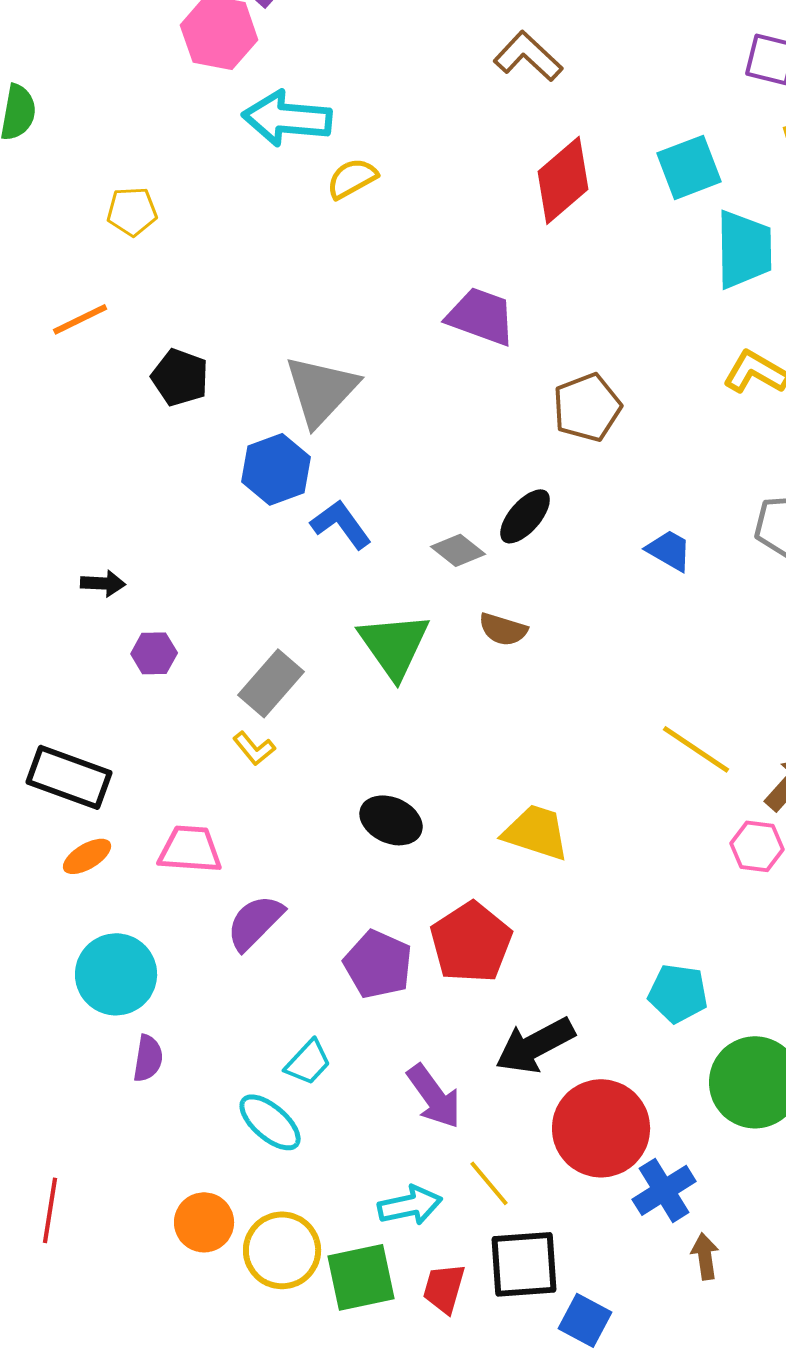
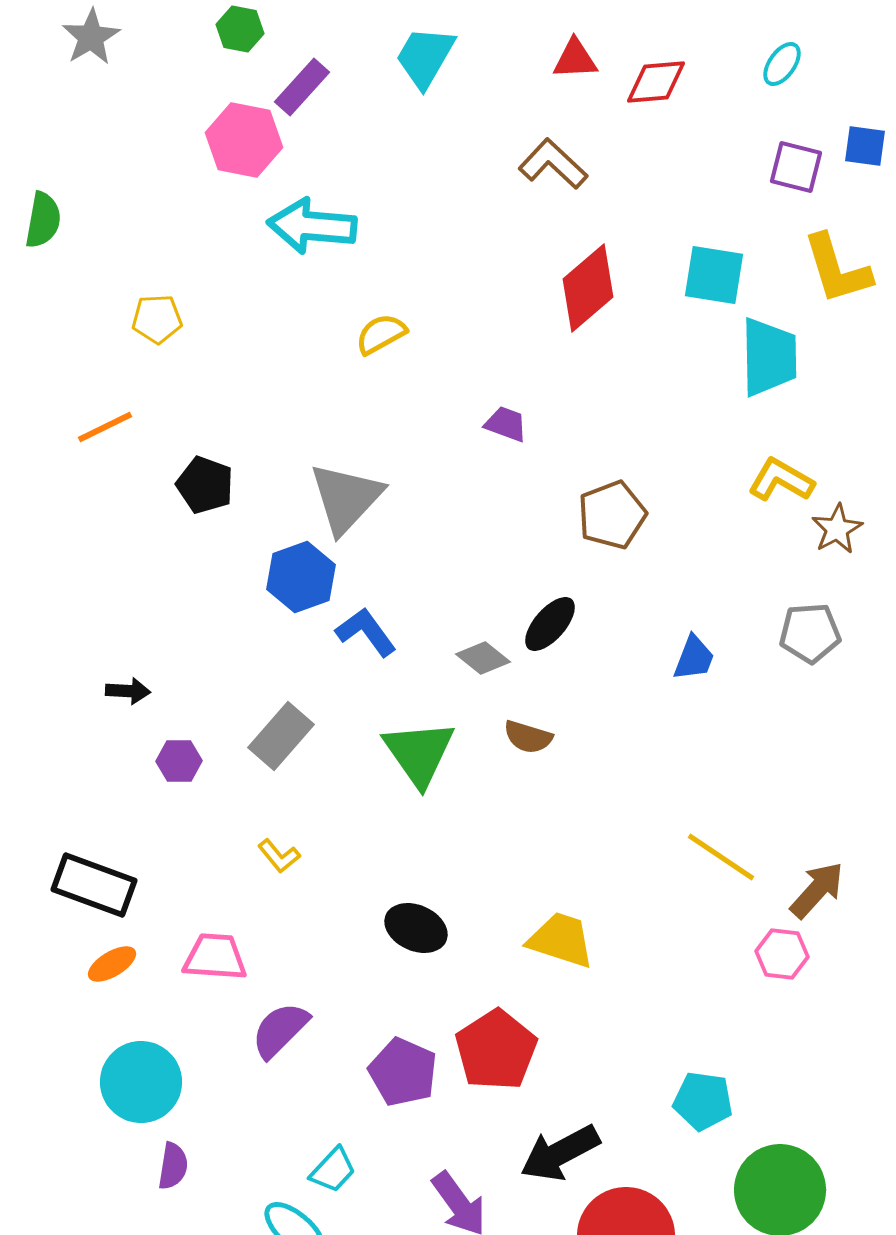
cyan square: (689, 167) -> (714, 275), turned 30
yellow semicircle: (352, 178) -> (381, 334), moved
purple trapezoid: (481, 316) -> (506, 424), size x0.6
blue trapezoid: (669, 550) -> (694, 658), turned 81
gray rectangle: (271, 683) -> (281, 736), moved

